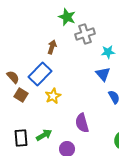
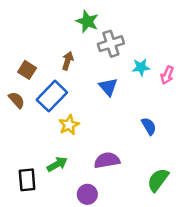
blue triangle: (103, 74) -> (108, 87), moved
brown square: (21, 95) -> (27, 70), moved
purple semicircle: (82, 123) -> (107, 160), turned 96
green arrow: (44, 135) -> (57, 164), moved

